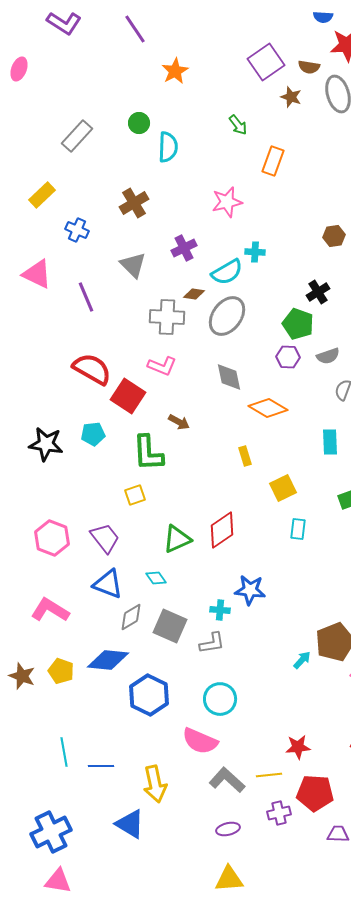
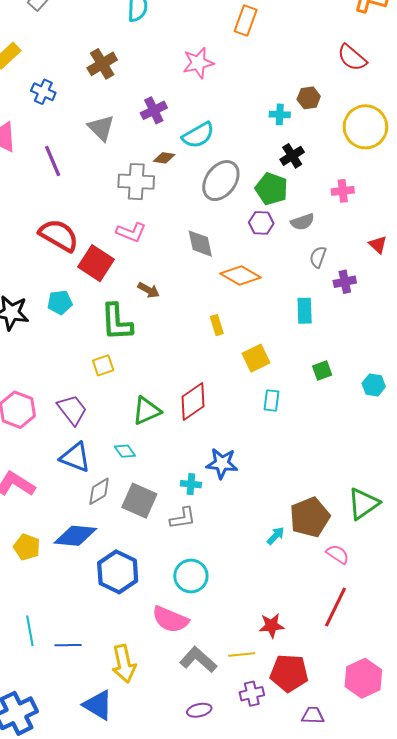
cyan cross: (255, 252) -> (280, 114), moved
gray ellipse: (227, 316) -> (221, 181), moved

